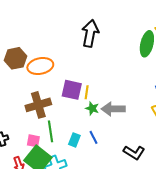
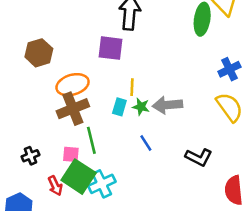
orange ellipse: (40, 66) -> (73, 85), moved
purple square: (72, 90) -> (111, 48), moved
cyan rectangle: (74, 140) -> (119, 107), moved

